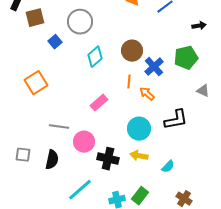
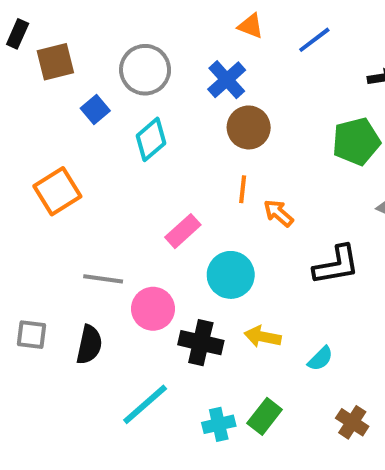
cyan diamond: (95, 57) -> (151, 139), moved
blue cross: (154, 67) -> (227, 80), moved
cyan circle: (139, 129) -> (231, 275), moved

